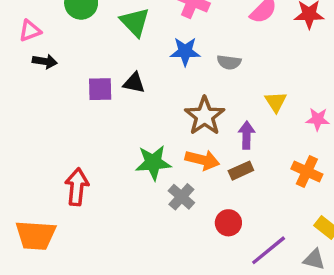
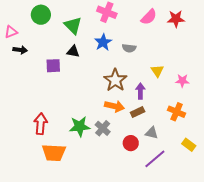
blue star: (185, 51) -> (103, 42), turned -30
black triangle: (134, 83) -> (73, 51), moved
green star: (153, 163) -> (80, 126), moved
orange trapezoid: (36, 235) -> (54, 153), moved
gray triangle: (314, 259) -> (152, 133), moved

